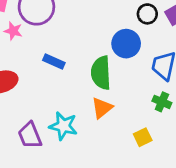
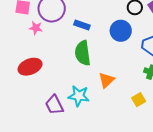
blue rectangle: (54, 62) -> (82, 25), moved
green semicircle: (101, 73) -> (83, 53), moved

